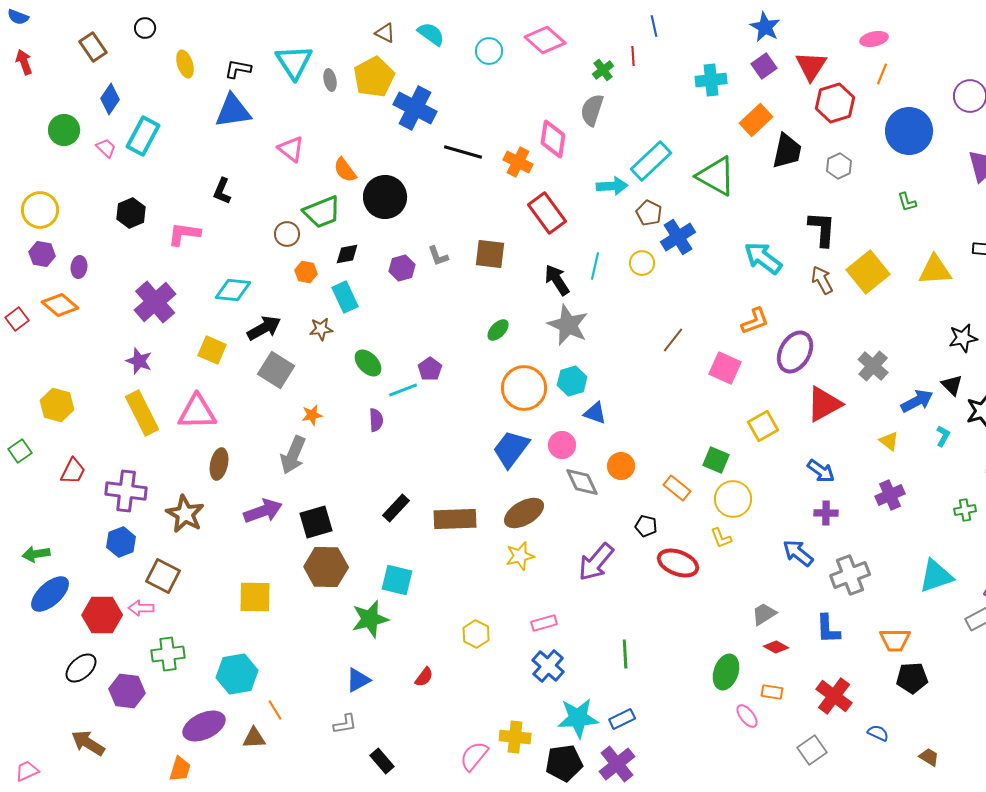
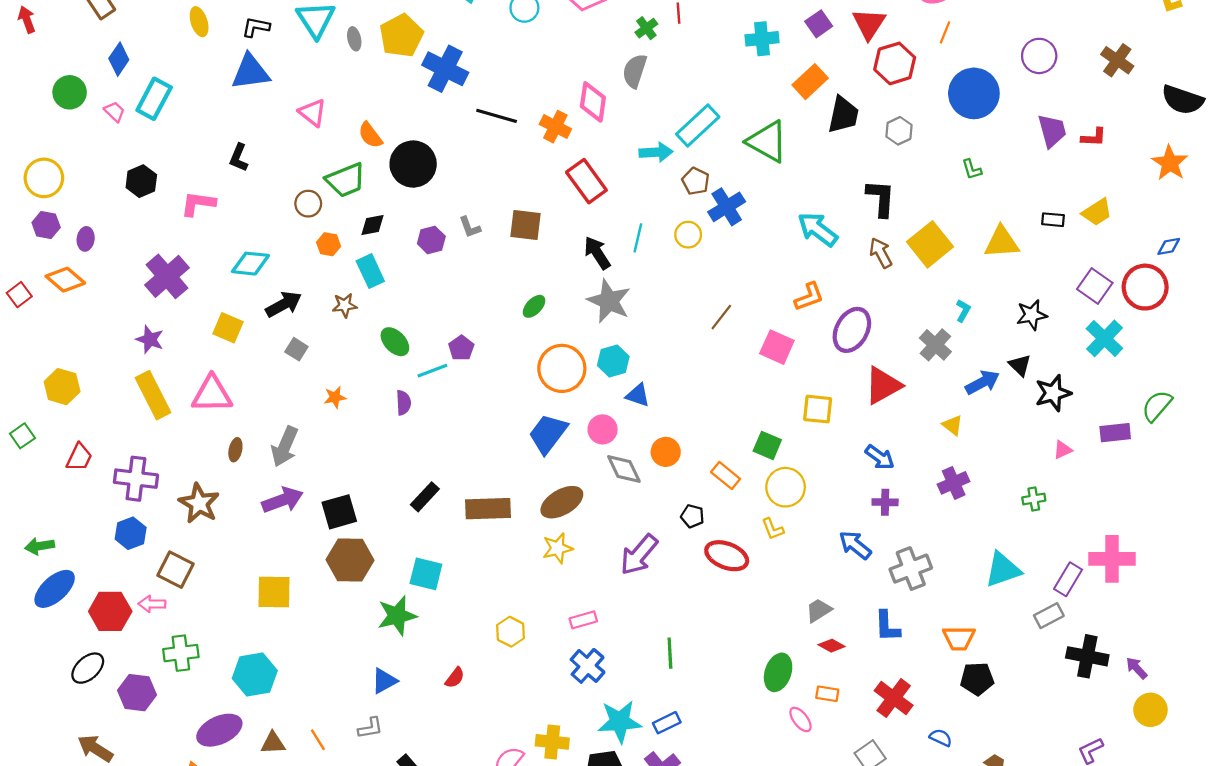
gray square: (276, 370) -> (296, 349), size x0.6
yellow square: (763, 426) -> (818, 409), turned 36
cyan L-shape: (943, 436) -> (963, 311), moved
gray arrow: (293, 455) -> (285, 447), moved
brown ellipse: (219, 464) -> (235, 450), size x0.7
orange line: (275, 710) -> (318, 740), moved

